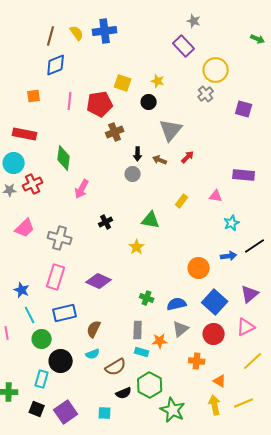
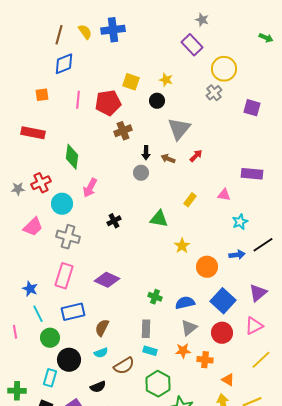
cyan circle: (14, 163) -> (62, 204), moved
yellow star: (137, 247) -> (182, 246), moved
orange star: (160, 341) -> (183, 351), moved
black semicircle: (124, 393) -> (98, 387), moved

